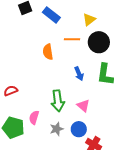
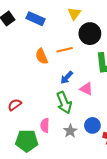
orange line: (72, 39) -> (65, 50), moved
blue arrow: (79, 74) -> (67, 77), moved, turned 80
pink triangle: (83, 106) -> (86, 89), moved

